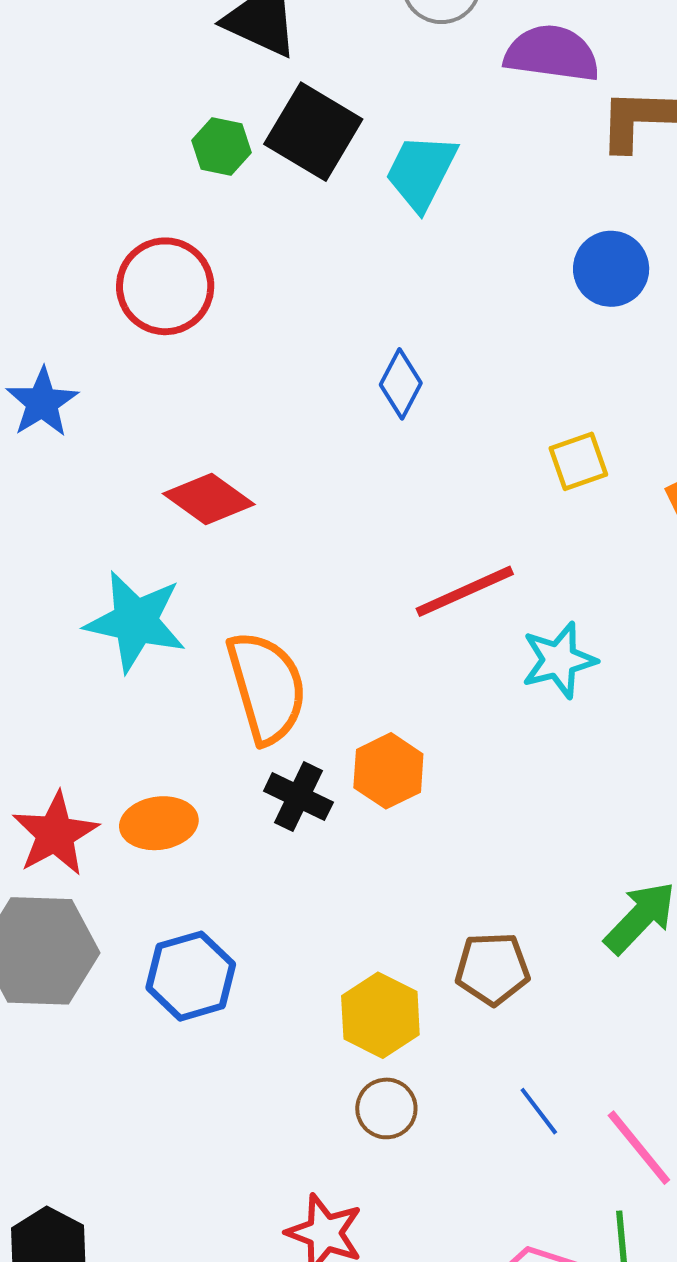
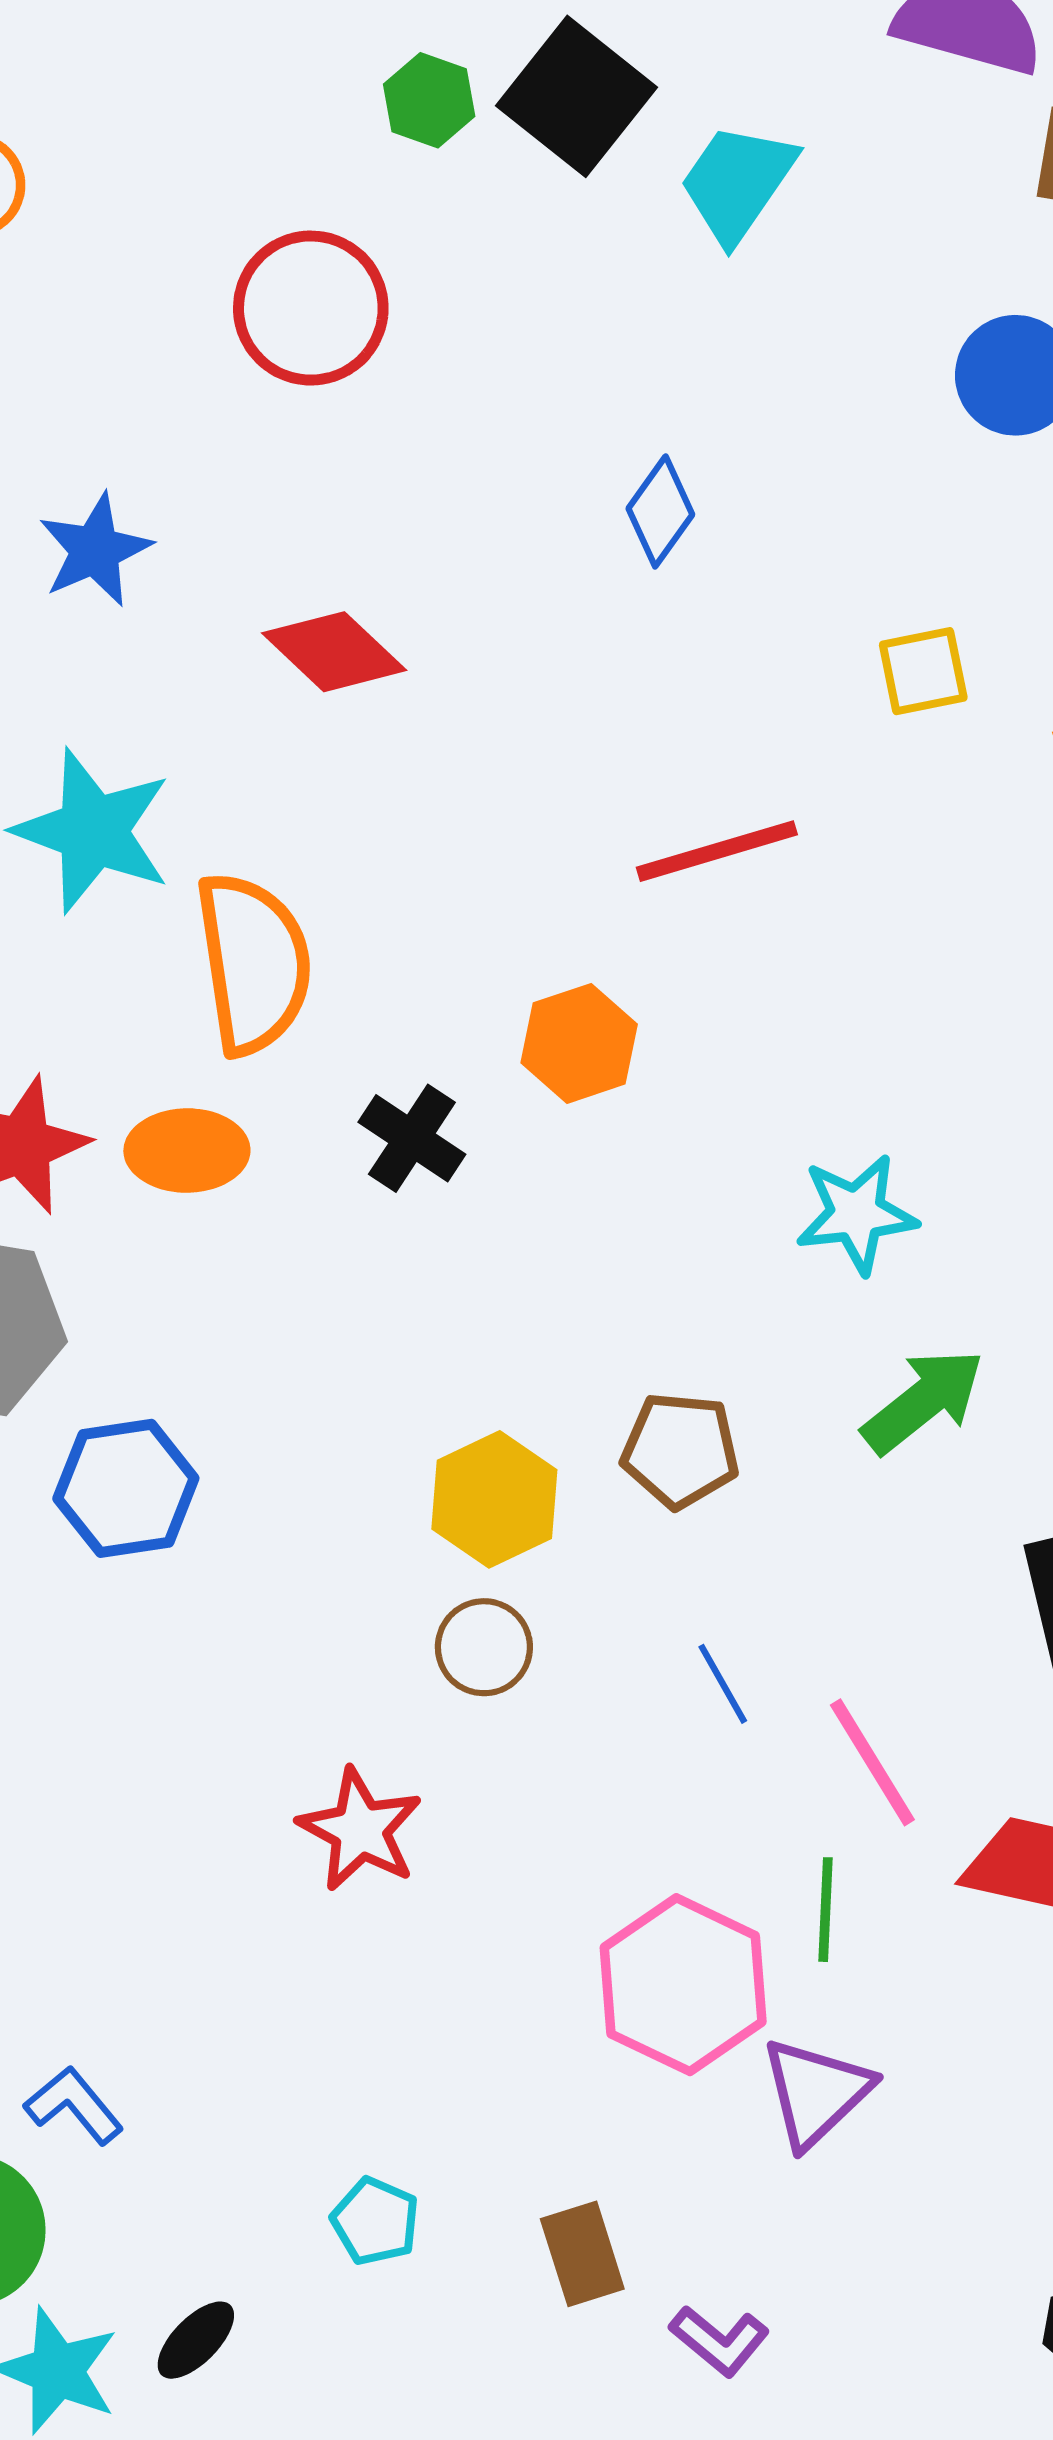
blue star: (42, 402) -> (95, 550), moved
cyan star: (135, 621) -> (93, 831), moved
cyan star: (559, 660) -> (856, 1214), moved
orange semicircle: (267, 687) -> (253, 963), moved
orange hexagon: (388, 771) -> (579, 1043), moved
blue hexagon: (191, 976) -> (126, 1488), moved

